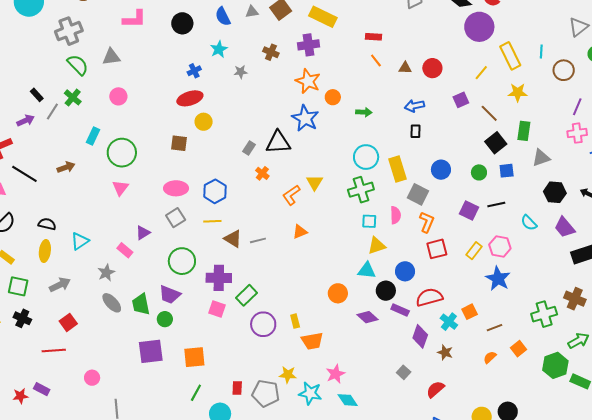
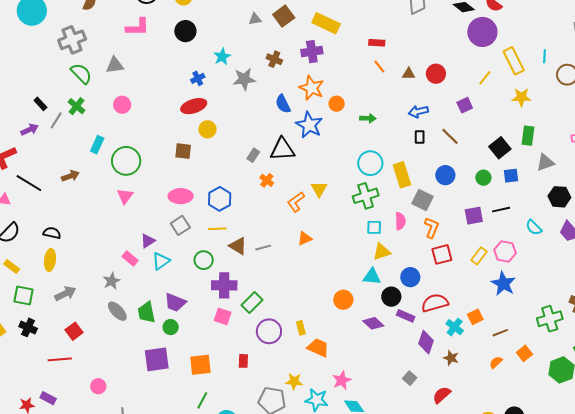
blue semicircle: (223, 16) -> (283, 104), moved
gray star: (241, 72) -> (244, 79), size x1.6
brown line: (489, 113) -> (450, 136), moved
purple square: (469, 210) -> (474, 216), turned -36
cyan triangle: (80, 241) -> (161, 261), moved
green circle: (182, 261) -> (204, 260), moved, size x0.7
orange trapezoid: (312, 341) -> (318, 348), turned -145
red rectangle: (237, 388) -> (243, 361), moved

